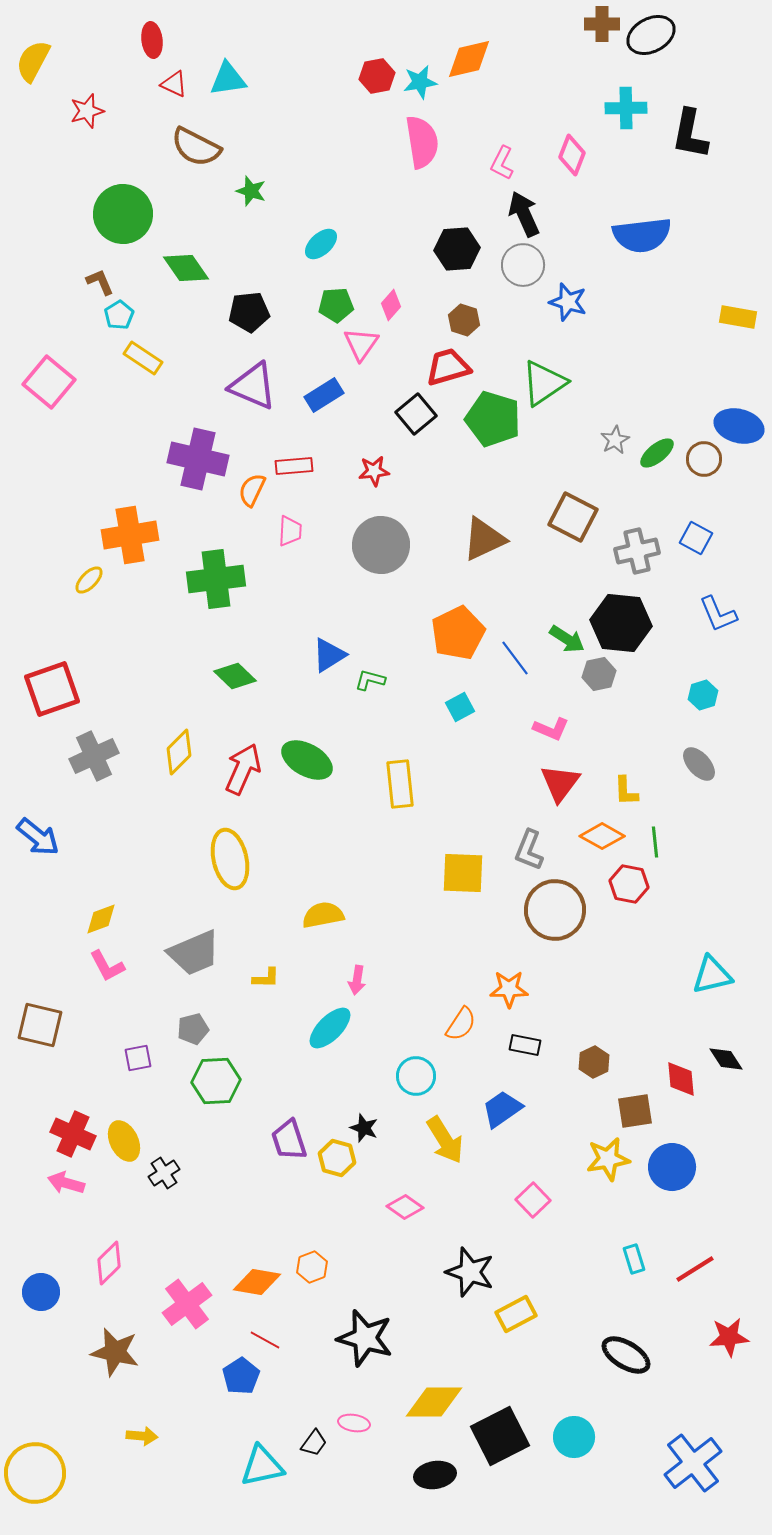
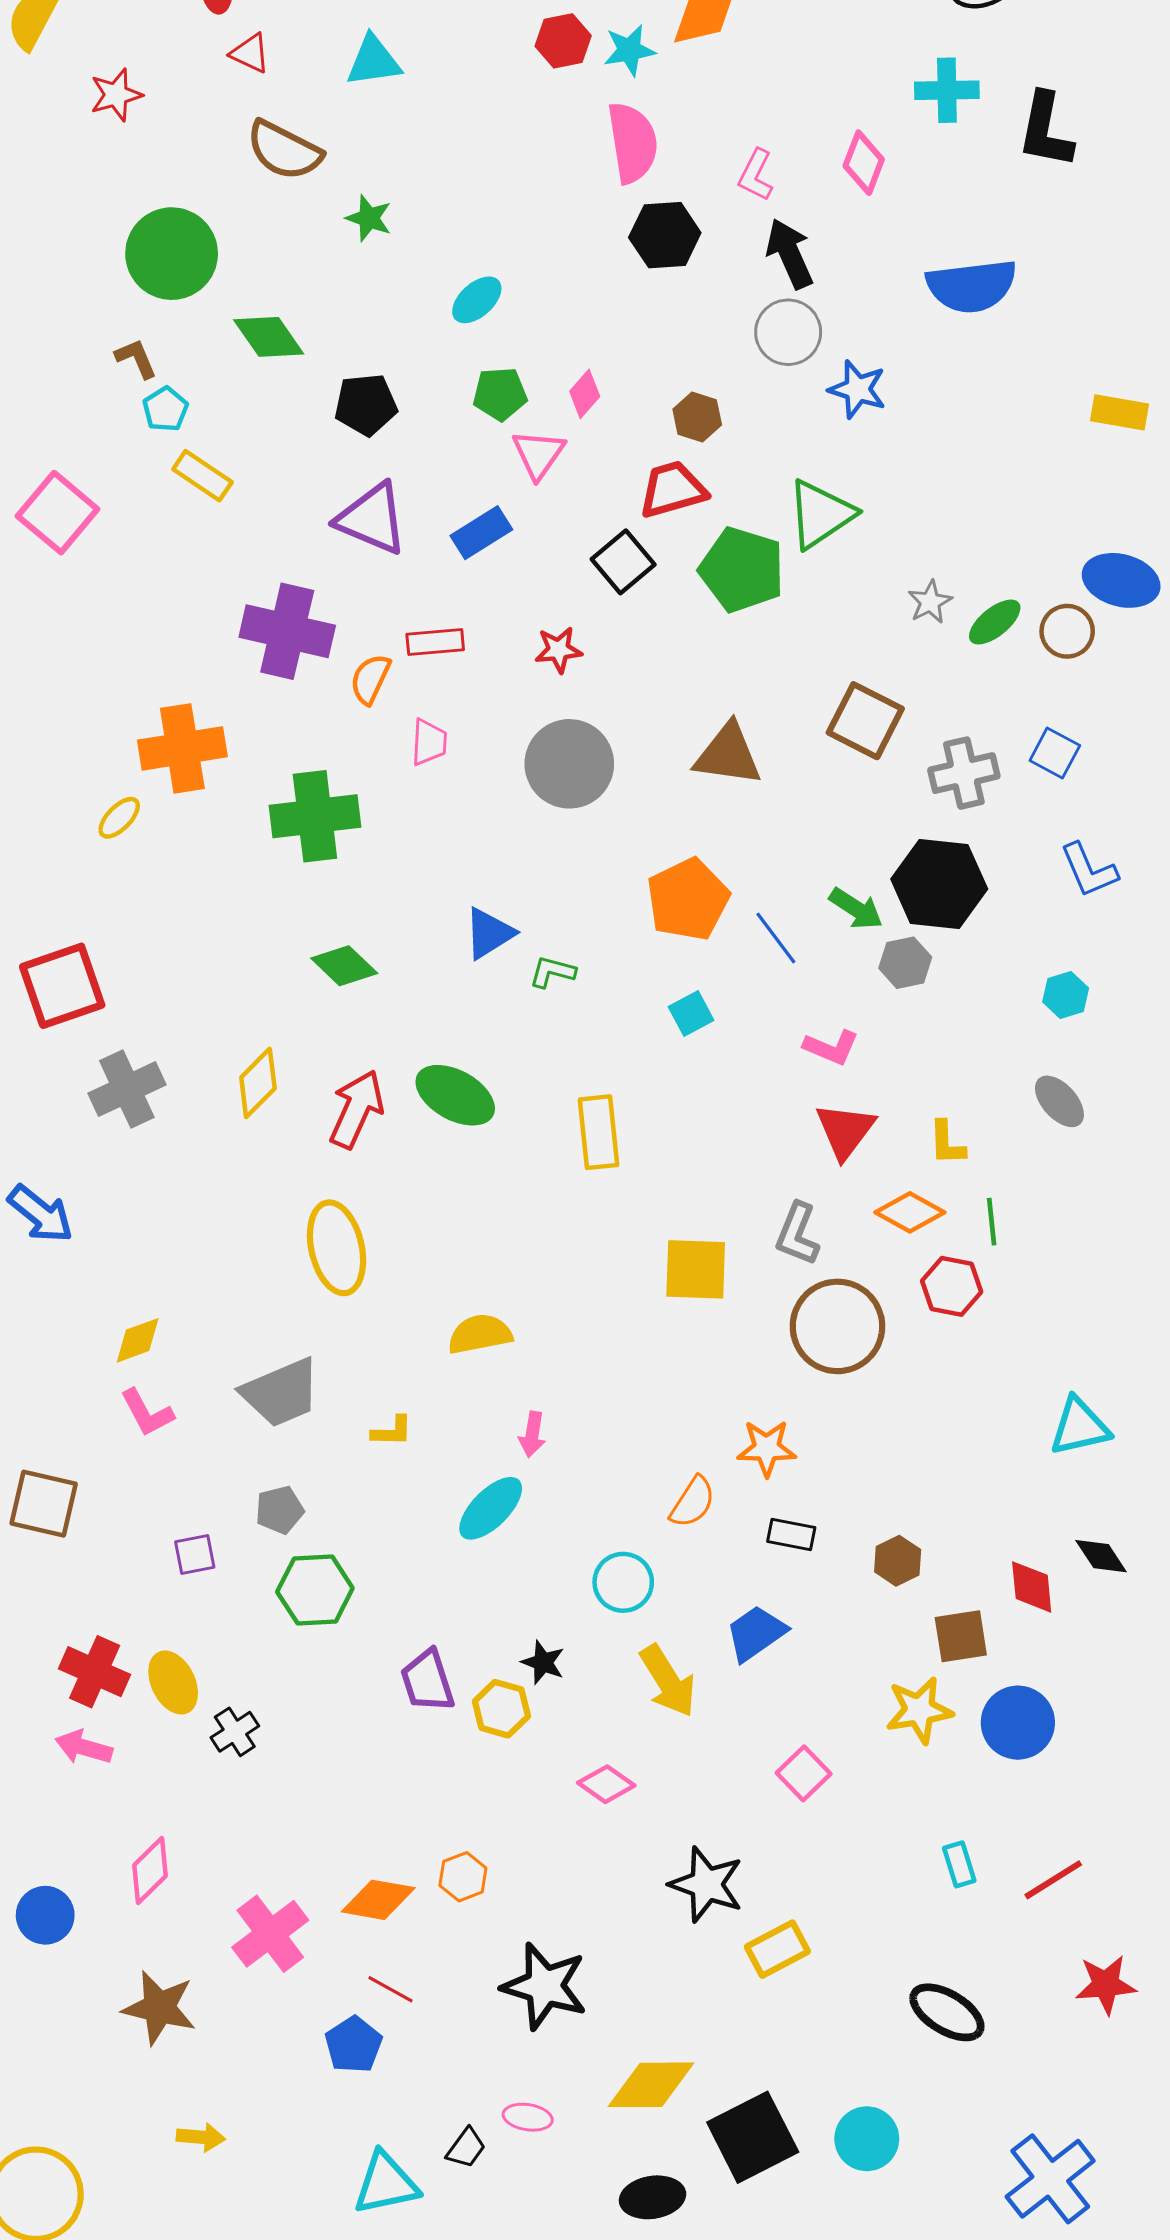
cyan triangle: (228, 79) -> (374, 61), moved
black hexagon: (457, 249) -> (665, 235), moved
brown triangle: (484, 539) -> (728, 755), turned 33

